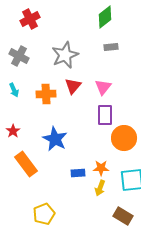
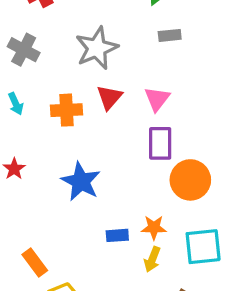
orange rectangle: (26, 164) -> (35, 262), moved, size x0.7

